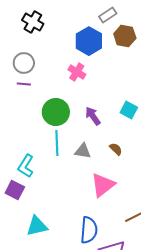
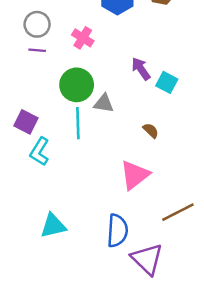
pink cross: (77, 72) -> (83, 38), moved
purple arrow: (93, 116) -> (141, 69), moved
gray triangle: (83, 151) -> (104, 103), moved
purple square: (15, 190) -> (26, 122), moved

